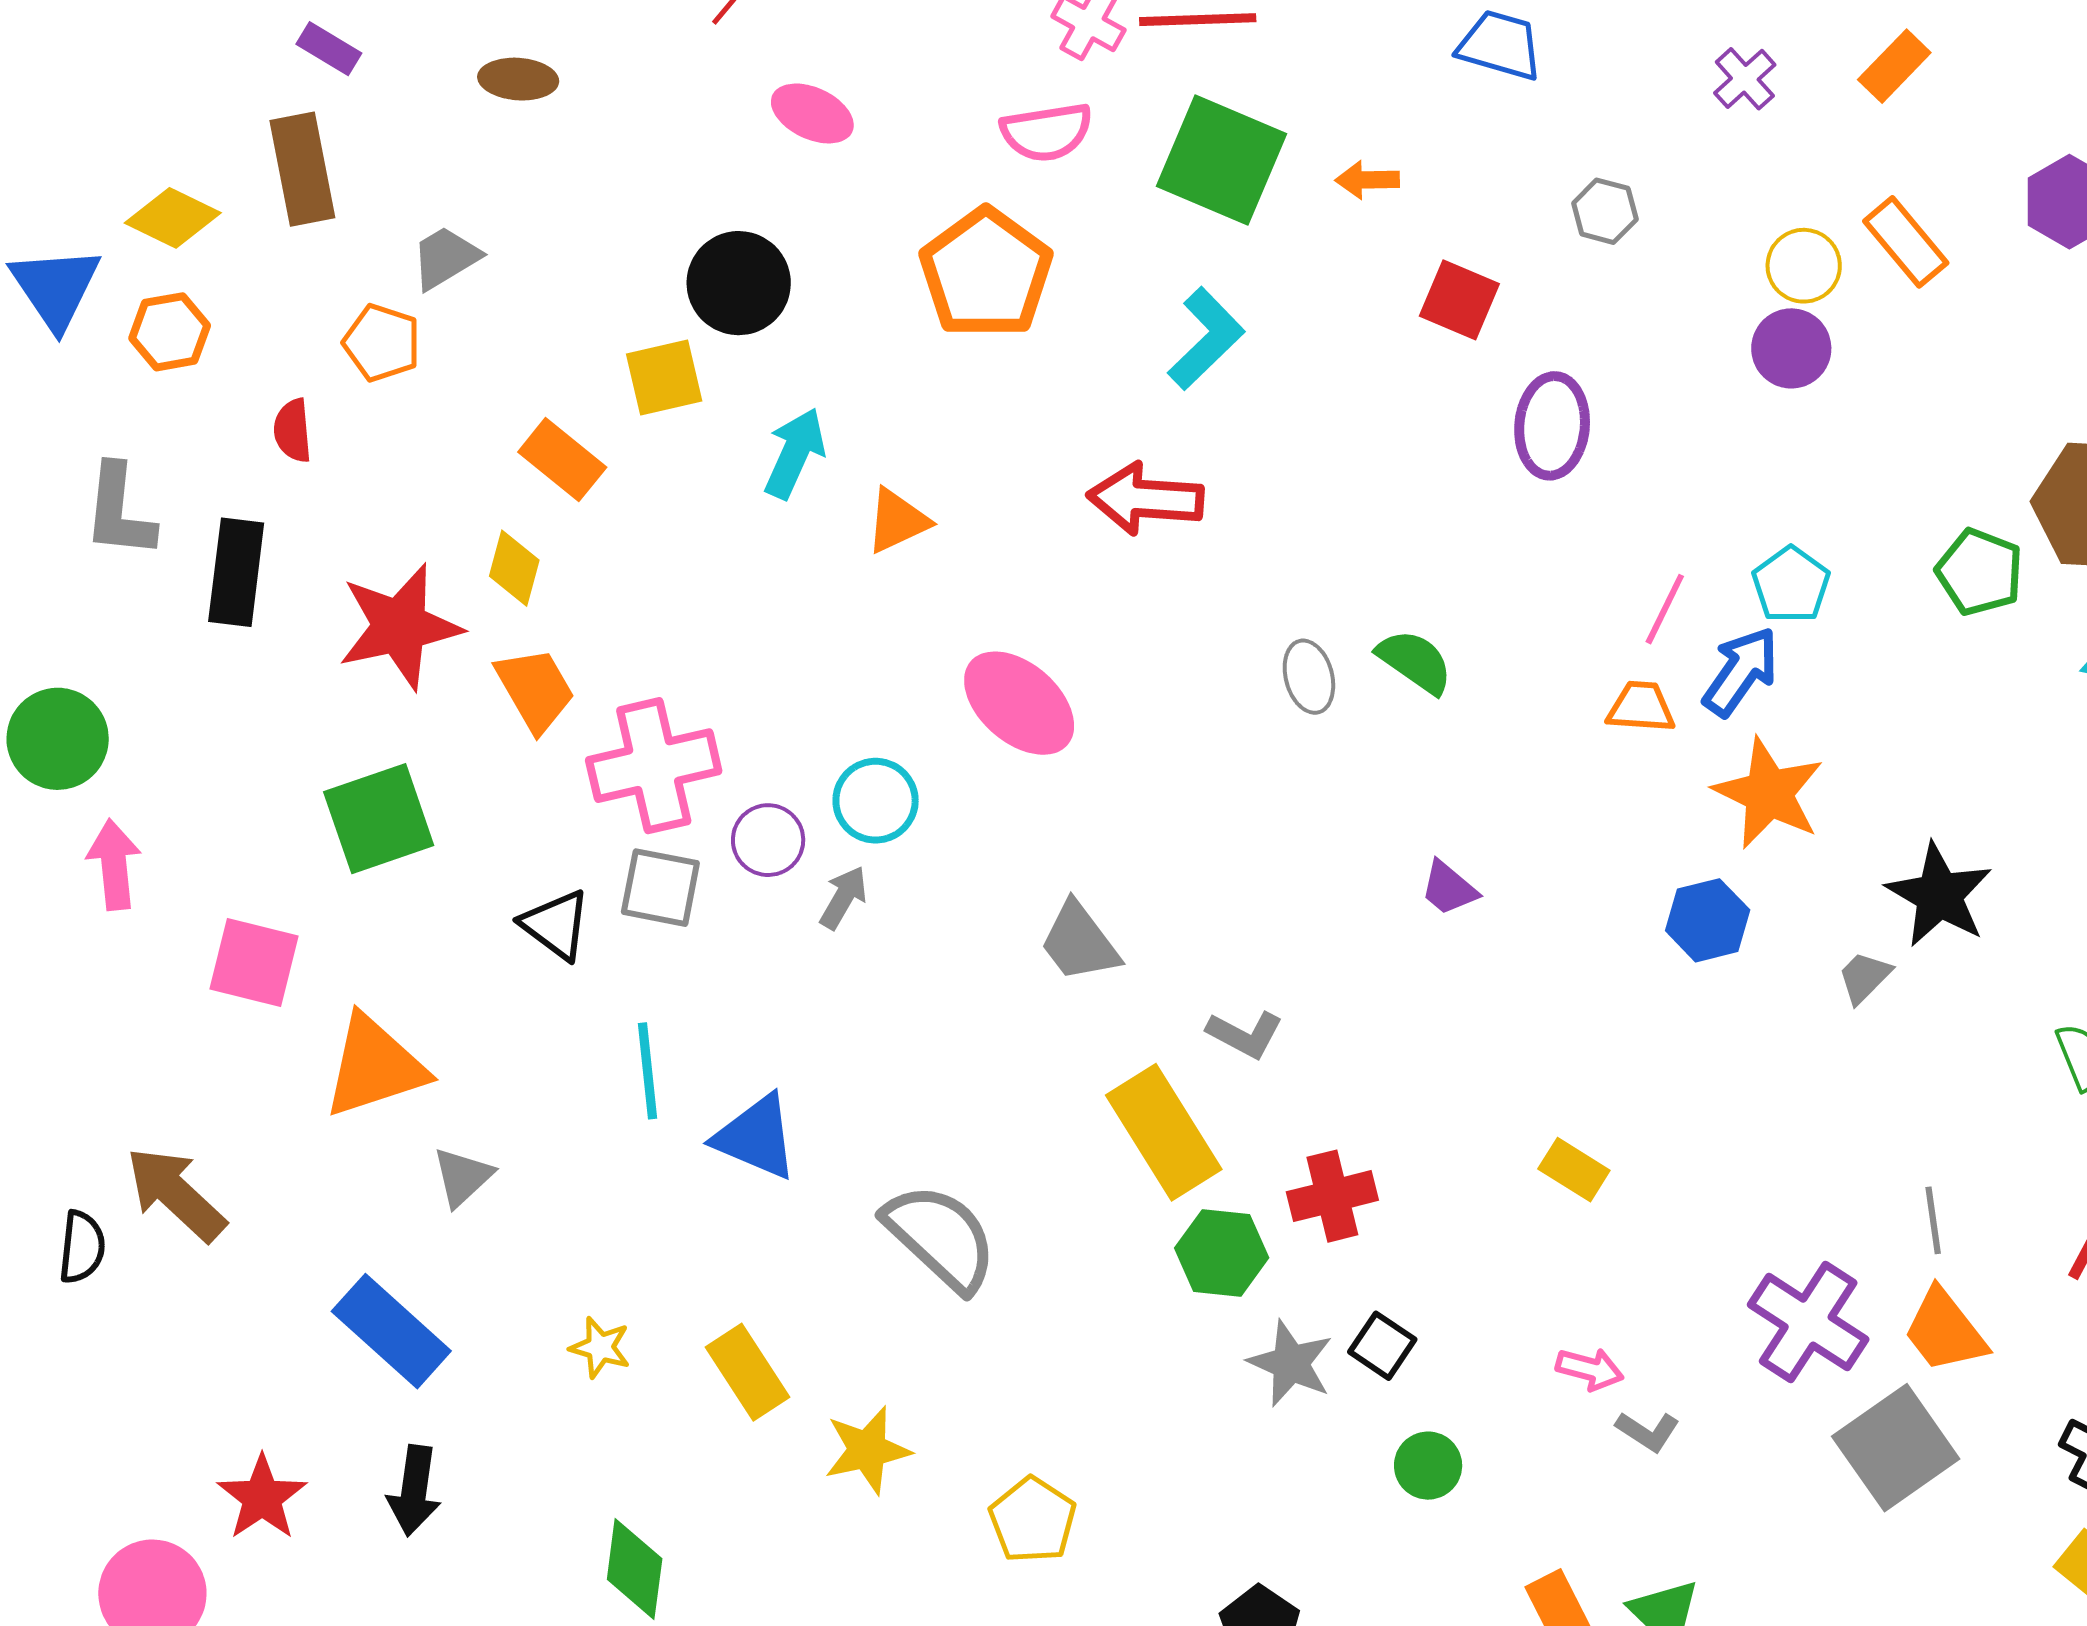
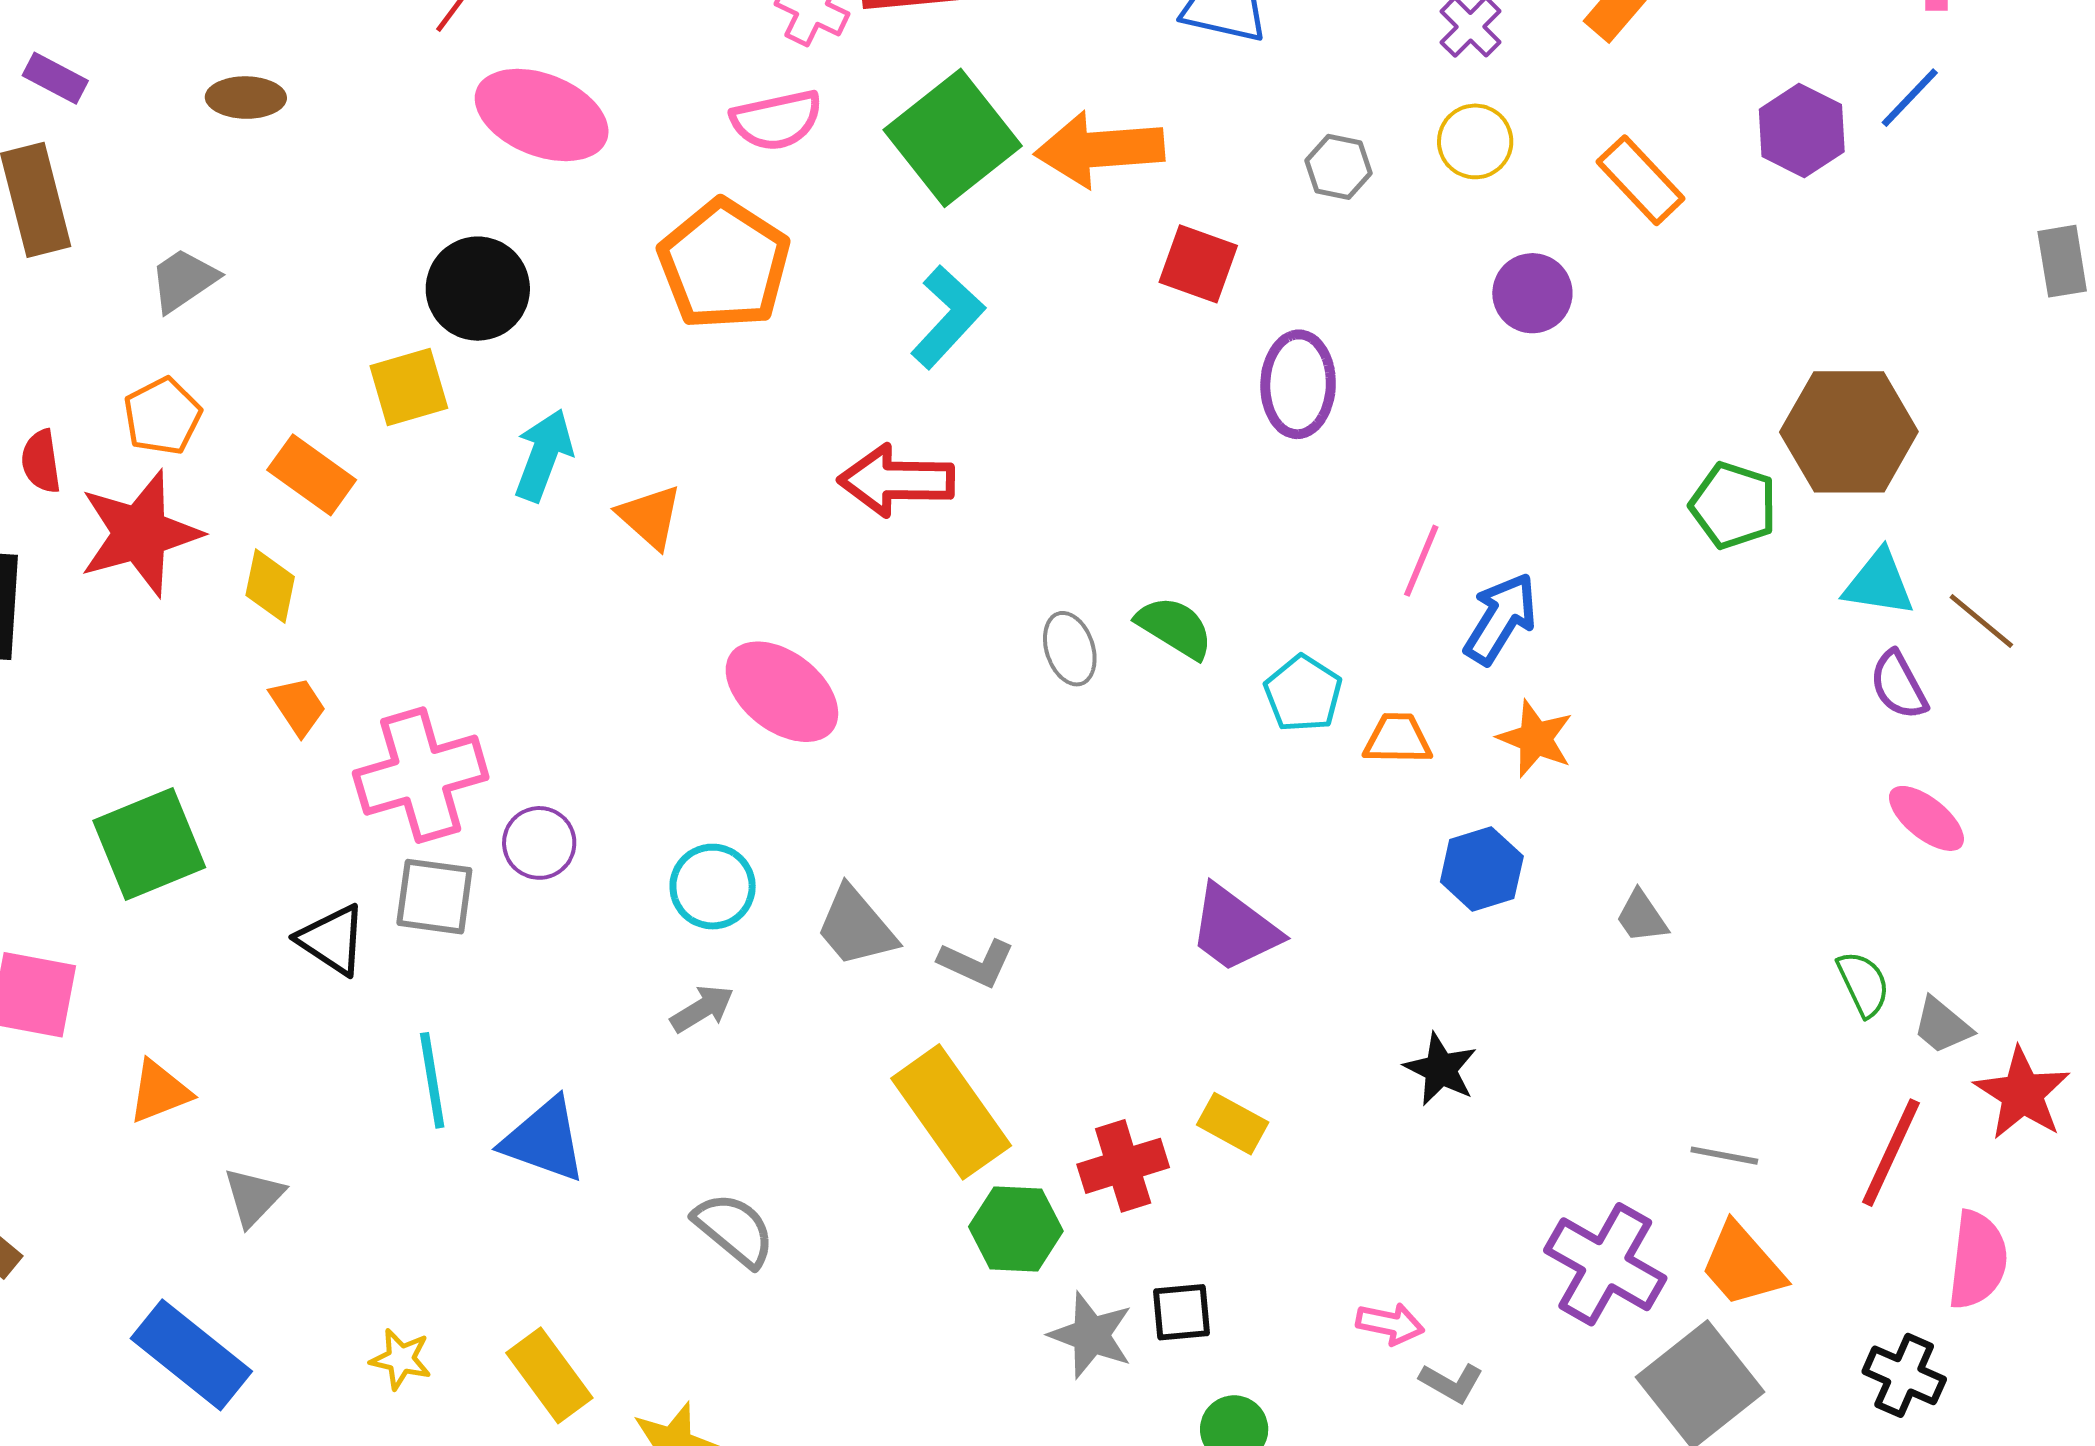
pink ellipse: (812, 113) -> (542, 115), size x1.6
green square: (1221, 160) -> (953, 138), turned 32
orange arrow: (1367, 180) -> (1099, 149), size x2.0
yellow circle: (1804, 266) -> (1475, 141), moved
orange pentagon: (382, 343) -> (162, 416), moved, turned 30
orange triangle: (897, 521) -> (650, 517), turned -50
cyan pentagon: (1791, 585) -> (1303, 694), moved
red star: (400, 626) -> (140, 533), moved
orange trapezoid: (535, 690) -> (298, 706), size x0.7
orange trapezoid: (1641, 707) -> (1398, 739), moved
orange star: (1769, 793) -> (1535, 739), size x0.7
cyan circle: (876, 801) -> (713, 887), moved
purple trapezoid: (1449, 888) -> (1234, 929), moved, size x1.6
black star: (1939, 895) -> (1441, 1069), moved, size x0.7
gray arrow: (843, 898) -> (702, 1009), moved, turned 32
gray trapezoid: (1864, 977) -> (1642, 917), turned -76
gray L-shape: (1245, 1034) -> (976, 963), moved
orange triangle: (375, 1066) -> (159, 1092), size x0.6
yellow rectangle: (1574, 1170) -> (1233, 1124), moved
gray line: (1933, 1220) -> (1724, 1156), turned -68
gray semicircle: (941, 1237) -> (734, 1230), size x0.7
black square: (1382, 1346) -> (1181, 1312), turned -36

